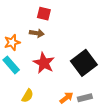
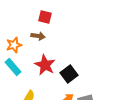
black square: (84, 63) -> (69, 74), moved, size x0.7

